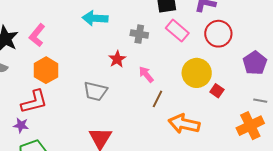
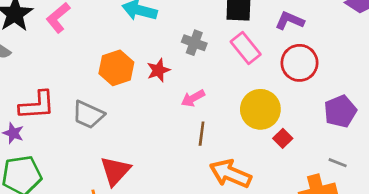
orange hexagon: (46, 70) -> (116, 68), moved
pink arrow: (146, 74) -> (193, 98), turned -90
gray trapezoid: (95, 91) -> (88, 115), moved
brown line: (157, 99) -> (202, 134), turned -30

